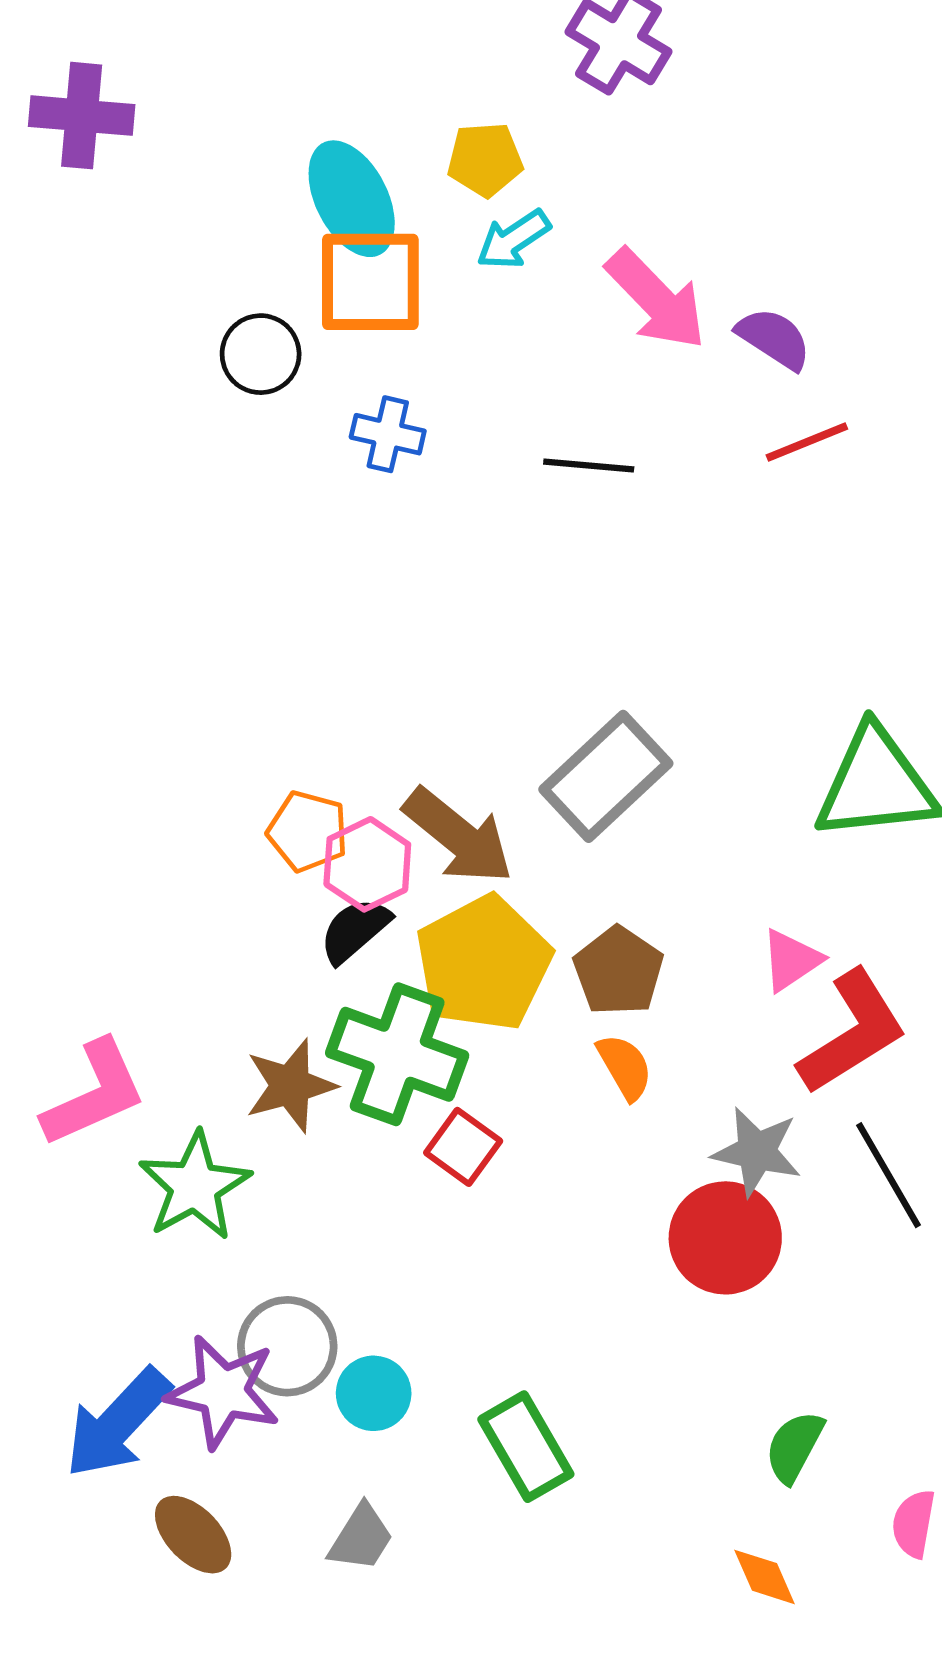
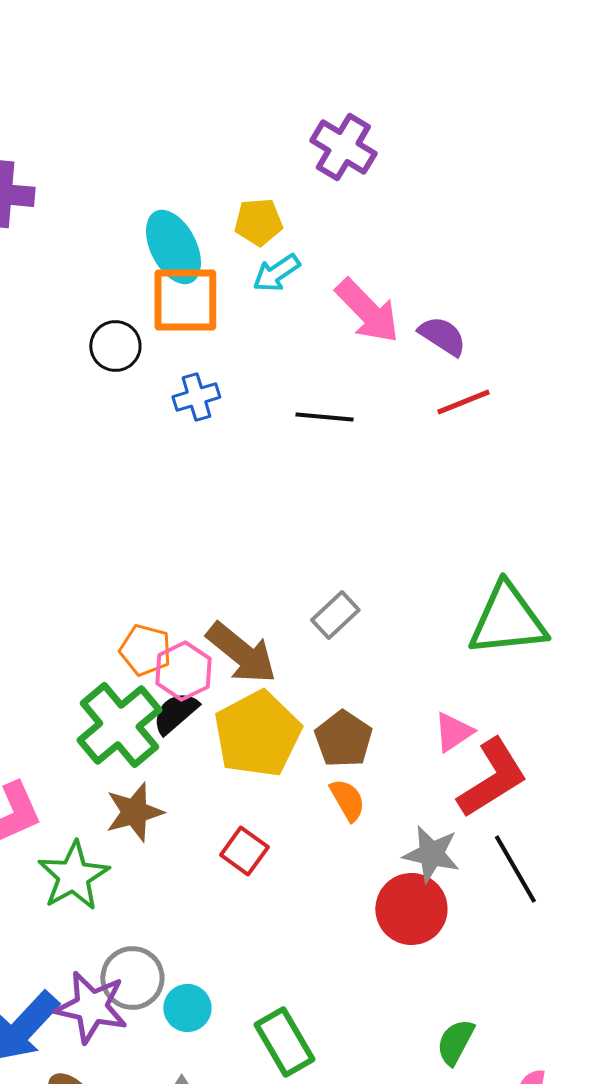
blue cross: (388, 434) -> (196, 397), turned -30
gray rectangle: (606, 776) -> (335, 615), size x0.6
green cross: (397, 1054) -> (119, 725), moved, turned 30

